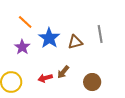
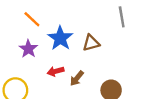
gray line: (100, 34) -> (122, 17), moved
red arrow: (45, 78) -> (56, 71), moved

